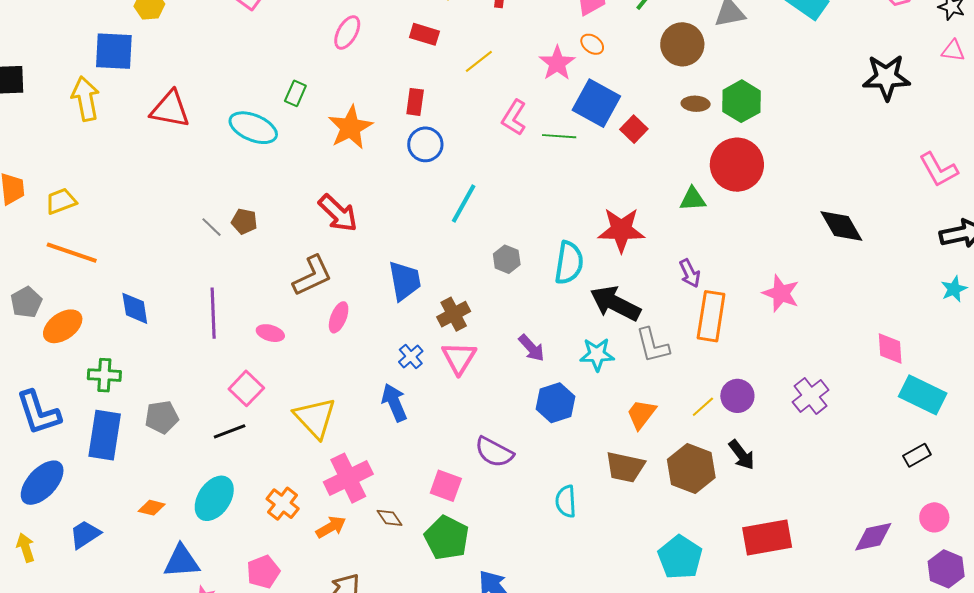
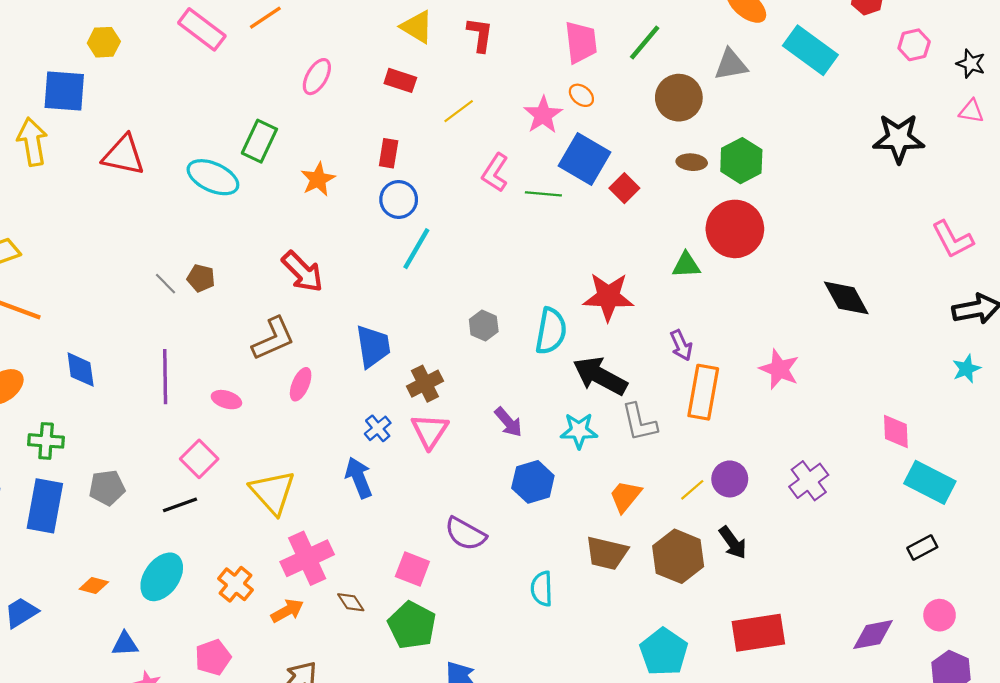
green rectangle: (295, 93) -> (259, 141), size x1.5
orange star: (350, 127) -> (318, 179), size x0.7
cyan line: (464, 203) -> (416, 249), moved
blue triangle: (182, 561) -> (125, 644), size x0.7

